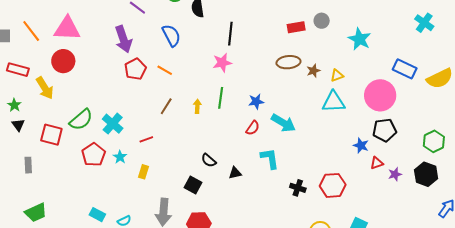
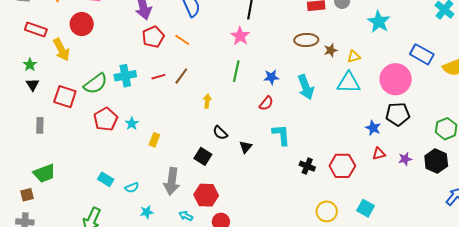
pink star: (222, 63) -> (240, 36), turned -30
yellow arrow: (197, 106) -> (207, 101), moved
cyan arrow: (283, 123) -> (306, 87), moved, turned 35
cyan cross: (113, 124) -> (125, 76), moved, turned 35
red line: (146, 139) -> (158, 77), moved
red triangle: (377, 163) -> (379, 154), moved
black triangle: (235, 173) -> (246, 147), turned -40

